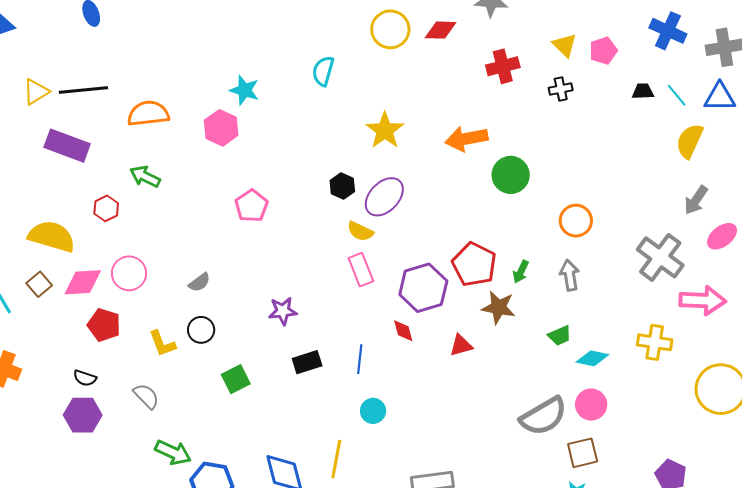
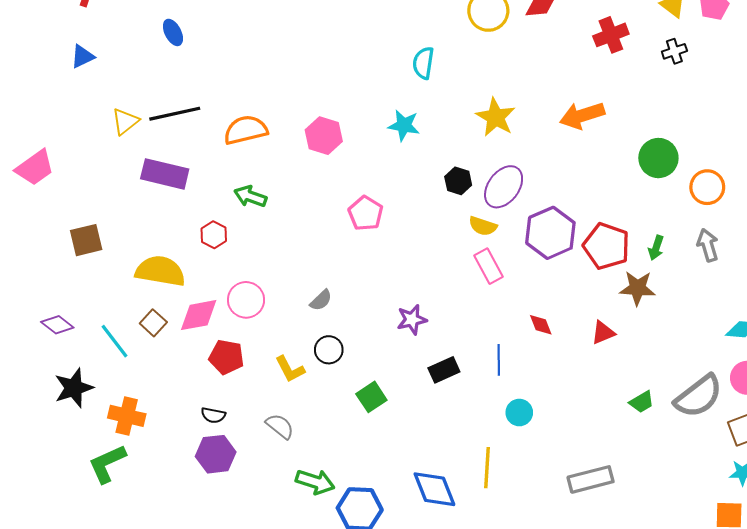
cyan star: (244, 90) -> (404, 125), moved
green circle: (511, 175) -> (658, 158), moved
purple hexagon: (423, 288) -> (550, 233), moved
green trapezoid: (560, 336) -> (642, 402), moved

